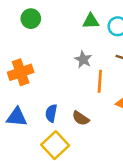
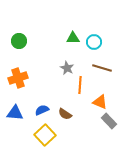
green circle: (31, 19) -> (19, 41), moved
blue semicircle: (51, 113) -> (42, 110), turned 56

